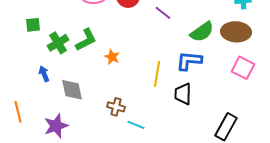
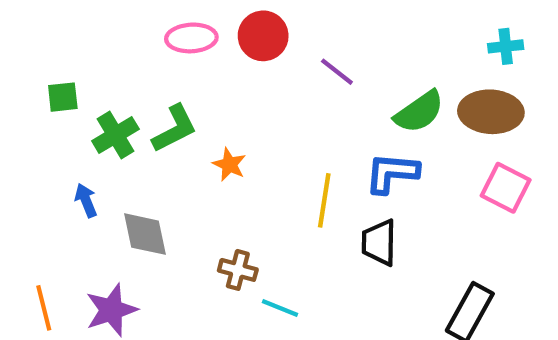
orange line: (18, 112) -> (44, 308), moved

